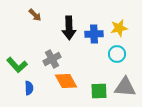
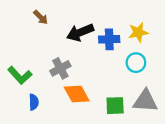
black arrow: (69, 28) -> (80, 32), turned 70

